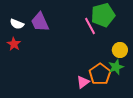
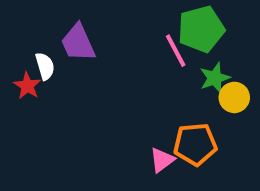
white semicircle: (17, 24) -> (45, 66), moved, turned -128
green star: (116, 67) -> (215, 78), moved
orange pentagon: (100, 74) -> (195, 144), turned 30

